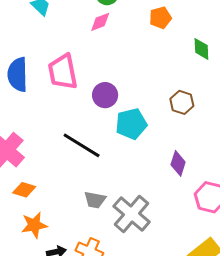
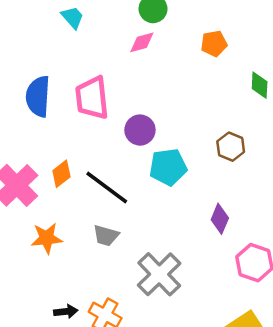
orange diamond: (24, 190) -> (61, 174), moved, turned -60
gray trapezoid: (95, 200) -> (106, 236), moved
orange star: (34, 225) -> (47, 238), moved

